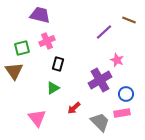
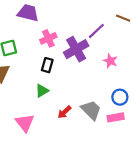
pink cross: (47, 41) -> (48, 38), moved
purple cross: (100, 80) -> (76, 49), moved
gray trapezoid: (100, 122) -> (91, 110), moved

